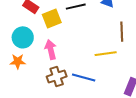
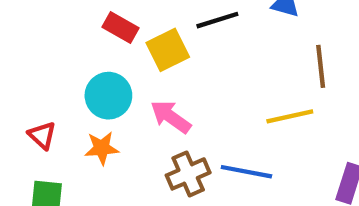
pink arrow: (51, 49) -> (171, 117), turned -36

